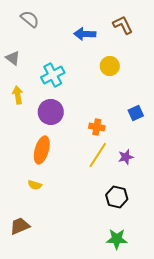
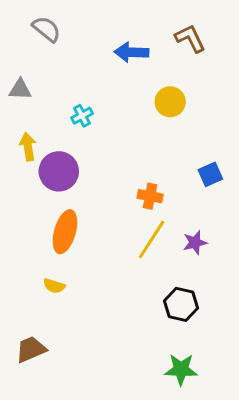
gray triangle: (13, 58) -> (20, 89), turned -35
cyan cross: (53, 75) -> (82, 116), size x0.6
purple circle: (51, 112) -> (59, 171), moved

